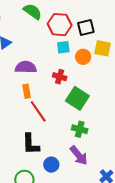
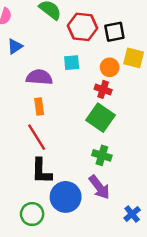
cyan square: (63, 47) -> (72, 63), moved
red cross: (60, 77) -> (103, 89), moved
red line: (38, 111) -> (37, 137), moved
blue circle: (51, 165) -> (66, 197), size x1.6

